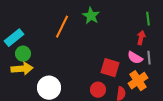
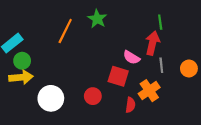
red arrow: (141, 38) -> (152, 43), size x1.5
pink semicircle: (135, 58) -> (131, 57), moved
red circle: (98, 90) -> (93, 96), moved

